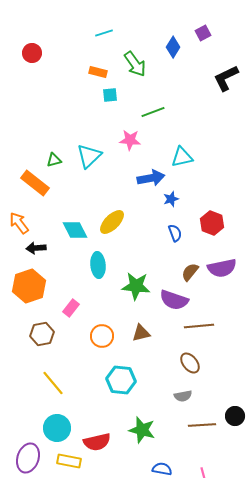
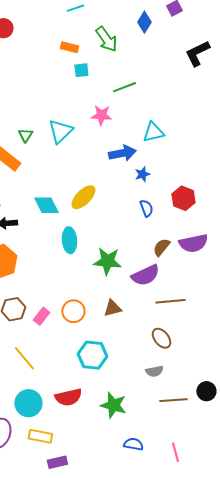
green triangle: (54, 160) -> (25, 135), turned -42
purple semicircle: (174, 300) -> (145, 275), turned -44
pink rectangle: (71, 308) -> (41, 316), moved
red semicircle: (97, 442) -> (68, 397), moved

